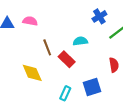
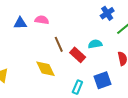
cyan semicircle: (80, 41) -> (95, 44), moved

